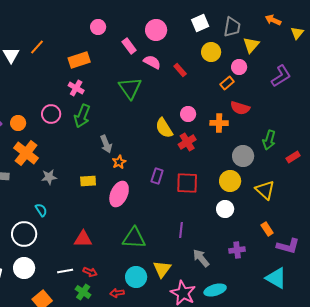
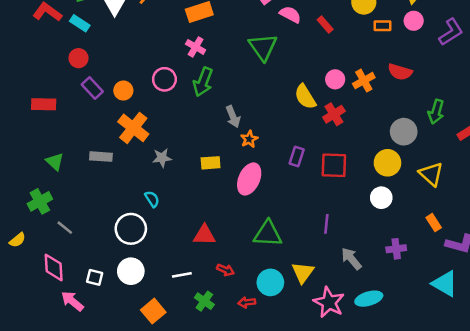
pink circle: (239, 67) -> (414, 21), moved
orange rectangle: (227, 83) -> (382, 26), moved, turned 40
orange cross: (219, 123) -> (364, 81), moved, turned -30
red arrow: (90, 272) -> (226, 270), moved

